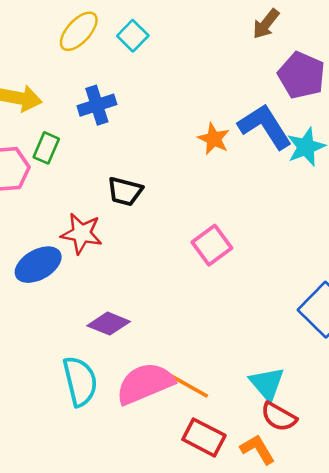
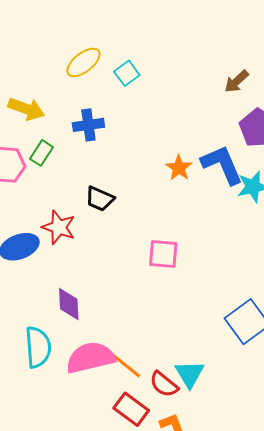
pink square: (212, 245) -> (163, 254), turned 32
purple diamond: (109, 324) -> (69, 304), turned 56
red semicircle: (279, 417) -> (164, 384), moved

